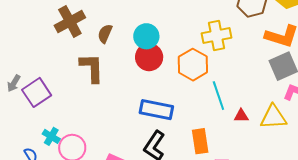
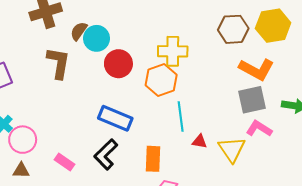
cyan circle: (146, 36) -> (97, 38), moved
yellow cross: (217, 36) -> (173, 51), moved
yellow triangle: (273, 117) -> (232, 149), turned 48

